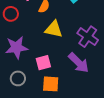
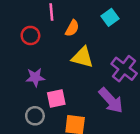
purple star: (17, 47) -> (35, 77), size x0.7
pink square: (43, 63) -> (56, 98), moved

